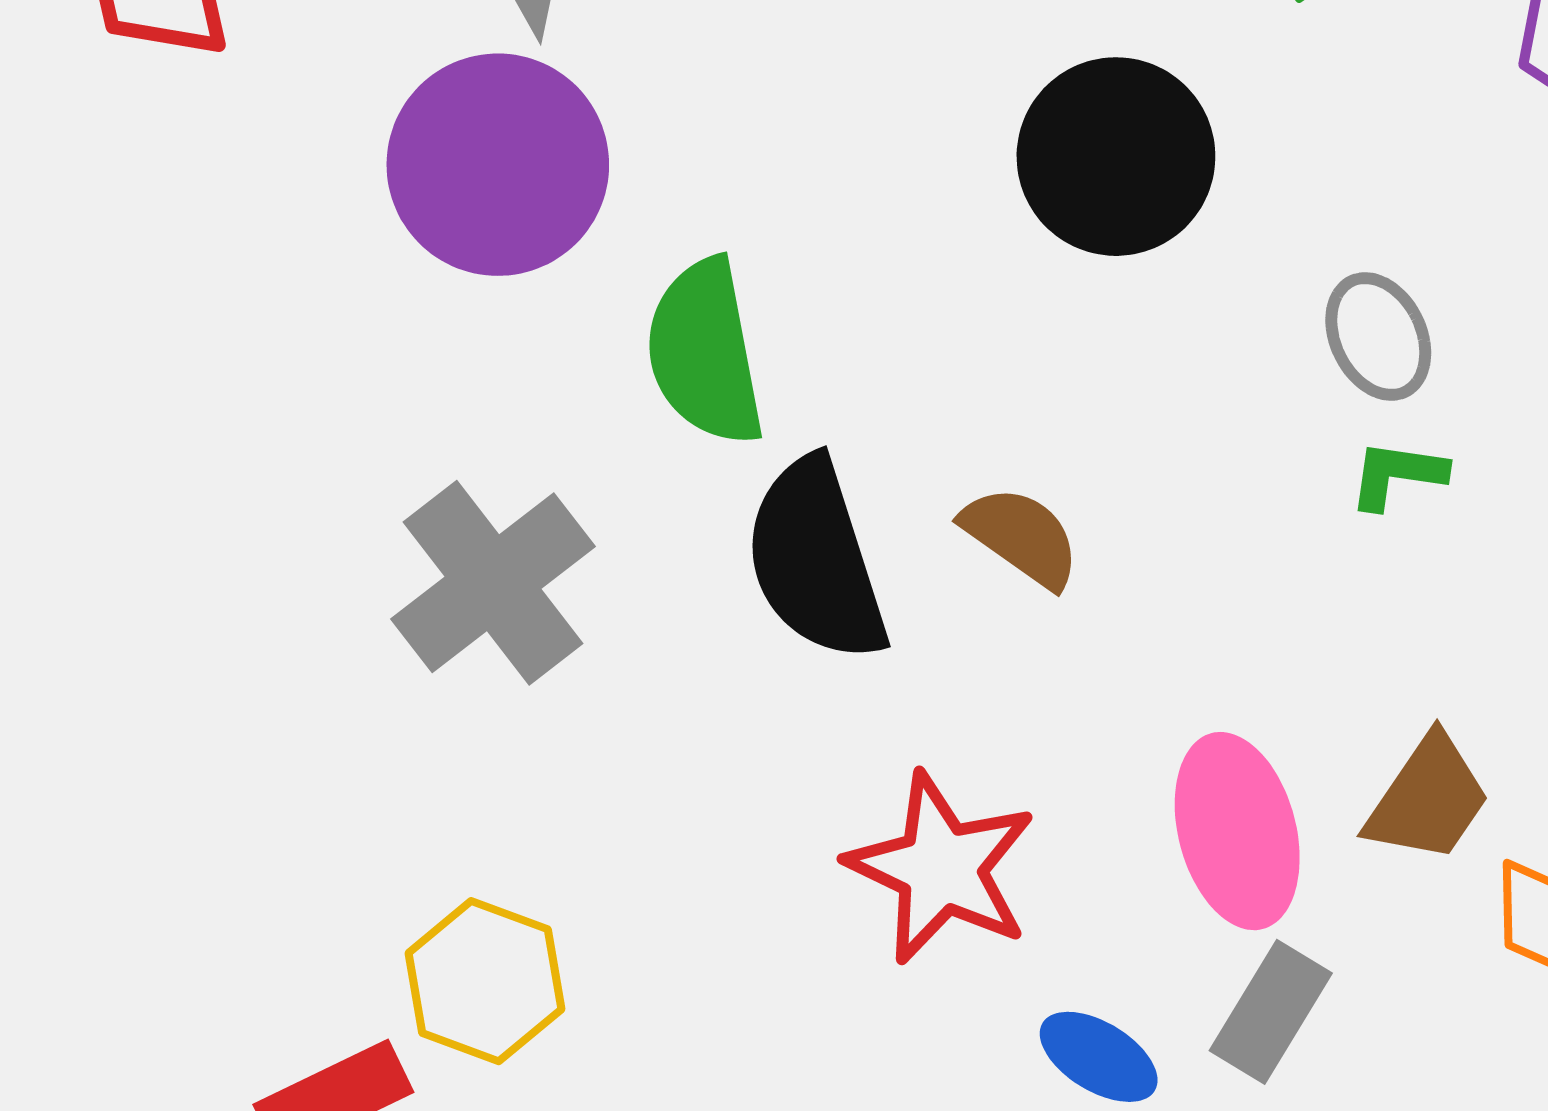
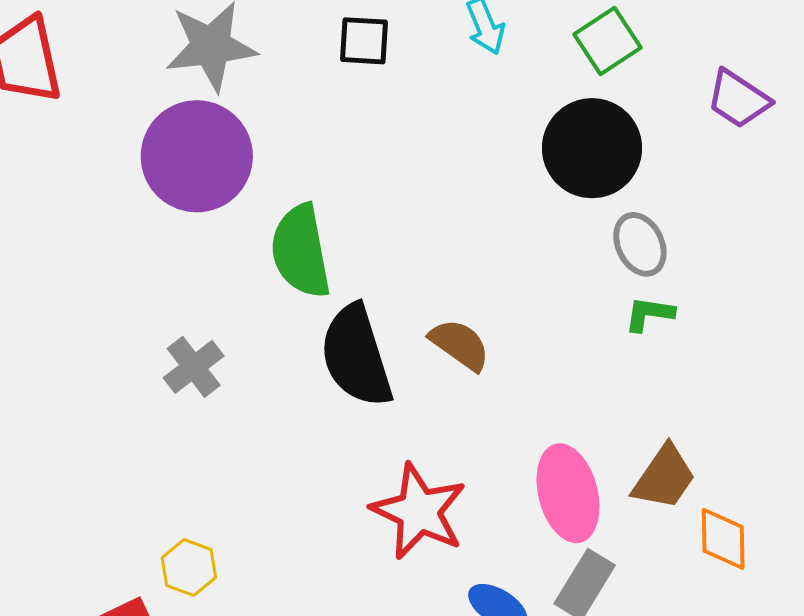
black circle: (1116, 157) -> (592, 148), moved
gray cross: (493, 583) -> (194, 367), size x0.6
yellow hexagon: (485, 981) -> (189, 568), size x0.7

